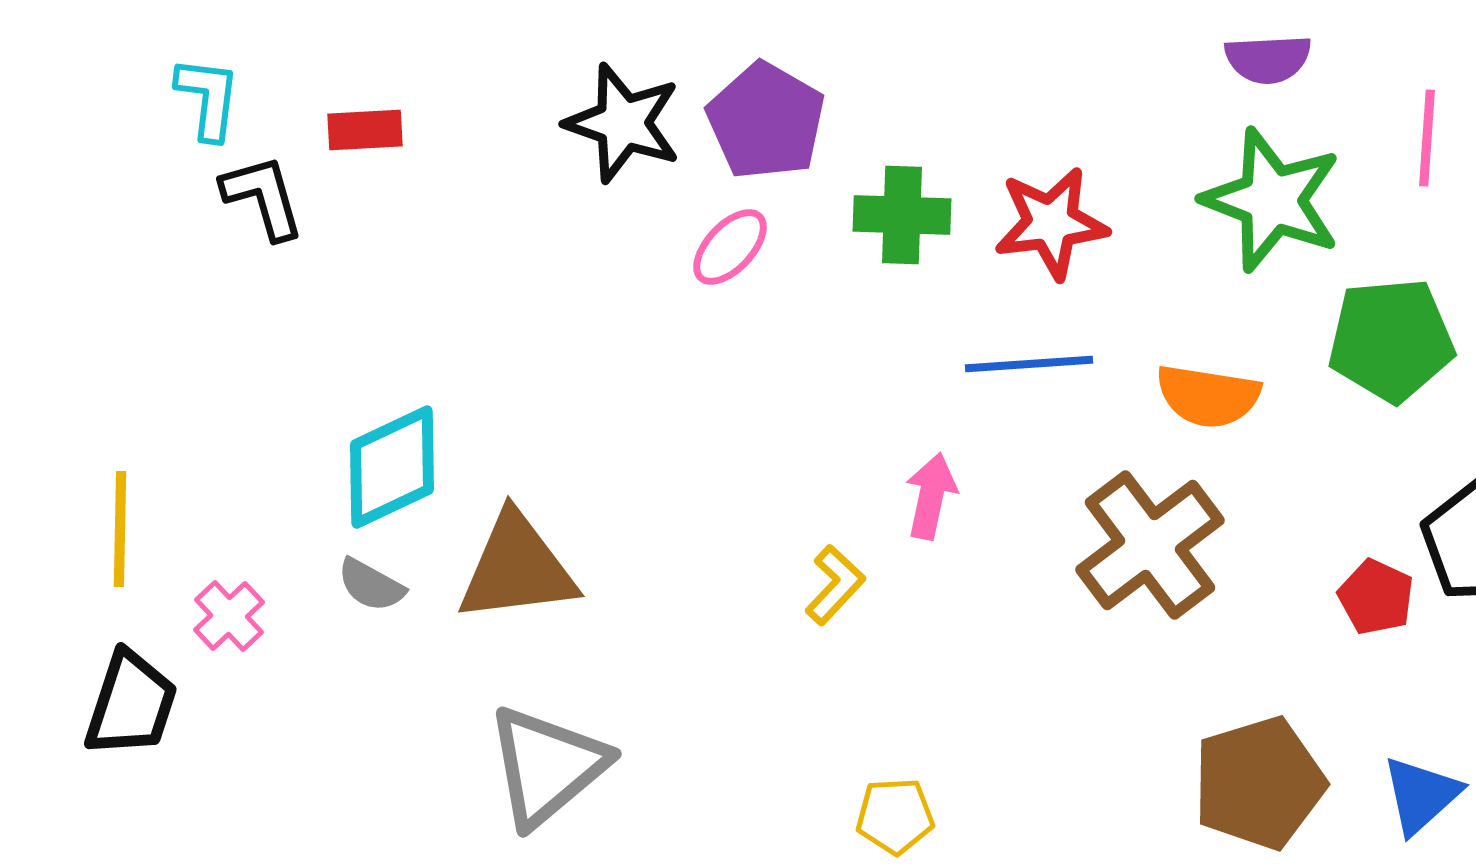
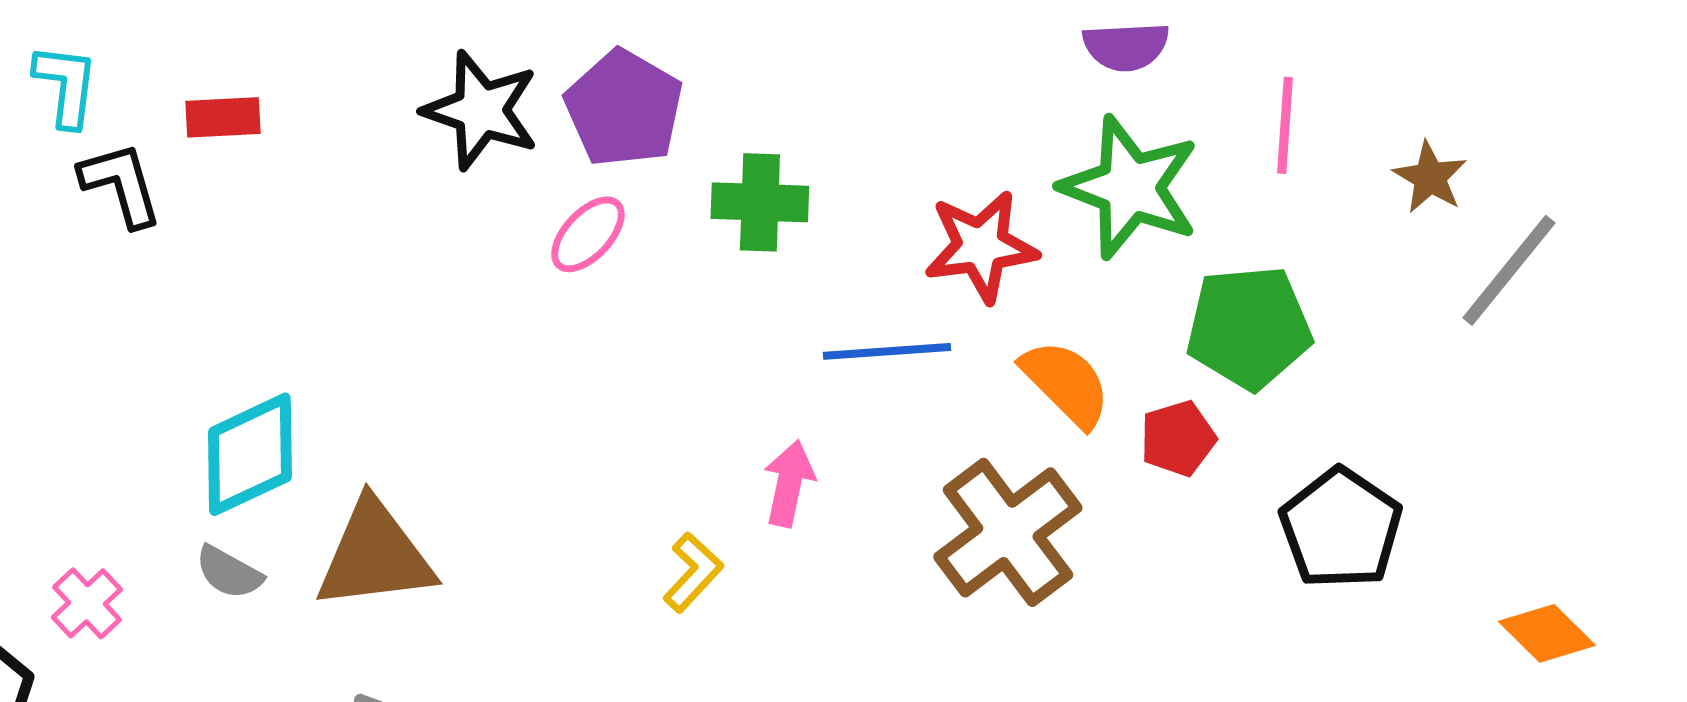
red star: (1051, 223) -> (981, 246), moved
orange semicircle: (1208, 396) -> (1066, 383), turned -144
red pentagon: (1376, 597) -> (1178, 438), moved, turned 30

